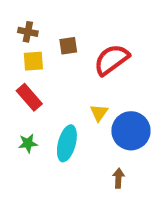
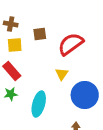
yellow triangle: (99, 113) -> (62, 74), moved
green star: (28, 143) -> (11, 94), moved

